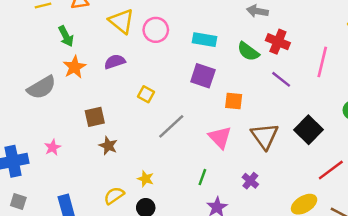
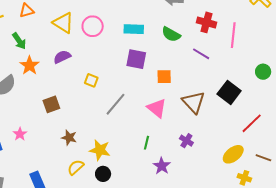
red cross: (278, 42) -> (206, 22), moved
brown star: (108, 146) -> (69, 138), moved
yellow star: (146, 179) -> (100, 150), size x1.5

